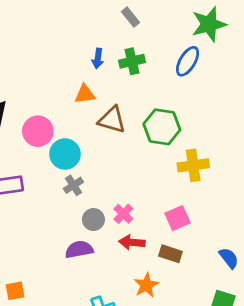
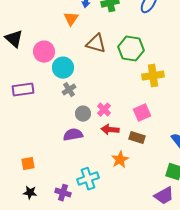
orange triangle: (85, 94) -> (71, 19), moved, turned -49

